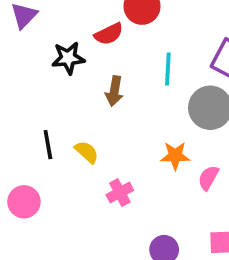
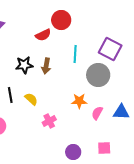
black star: (68, 58) -> (24, 65), moved

